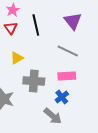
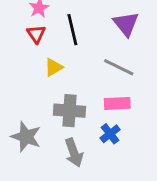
yellow triangle: (17, 58) -> (54, 67), moved
gray arrow: (53, 116) -> (74, 153), moved, turned 30

